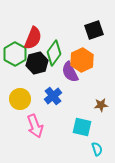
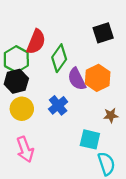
orange hexagon: (82, 60) -> (98, 78), moved
black hexagon: (37, 63) -> (16, 81), moved
pink arrow: (35, 126) -> (25, 149), moved
cyan semicircle: (97, 149) -> (106, 164), size x1.5

